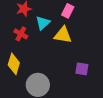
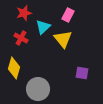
yellow triangle: (63, 35) -> (63, 39), turned 42

